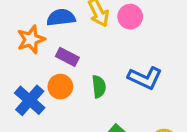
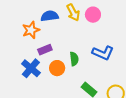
purple rectangle: (67, 57) -> (45, 50), moved, turned -48
orange circle: (60, 87) -> (57, 68), moved

